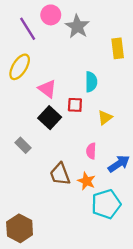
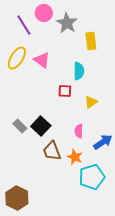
yellow rectangle: (118, 48) -> (91, 41), moved
pink triangle: (47, 89) -> (42, 60), moved
black square: (50, 118) -> (41, 126), moved

